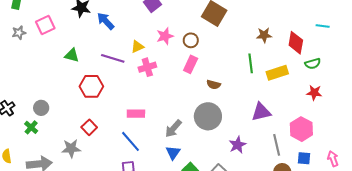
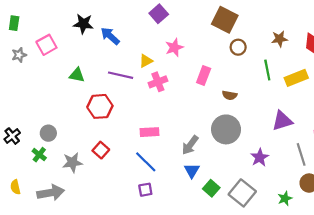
brown circle: (191, 40) -> (238, 47), moved
gray star: (71, 148) -> (72, 162), moved

